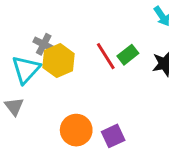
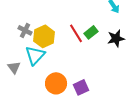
gray cross: (44, 44) -> (25, 30), moved
cyan triangle: (26, 69) -> (35, 55), moved

